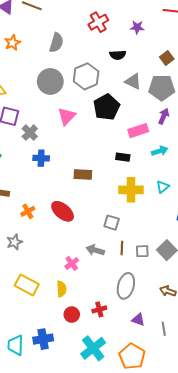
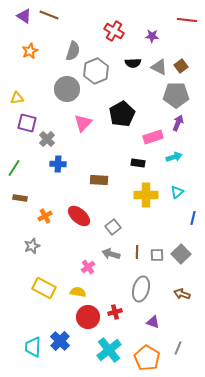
red cross: (98, 22) -> (114, 31), turned -30
gray hexagon: (86, 76) -> (96, 71), moved
gray triangle: (133, 81) -> (159, 67), moved
gray square: (112, 223) -> (113, 227), moved, turned 35
yellow semicircle: (62, 289) -> (78, 292), turned -77
red circle: (72, 315) -> (88, 317), size x1.5
gray line: (164, 329) -> (178, 348), moved, turned 32
blue cross: (43, 339) -> (60, 341), turned -36

